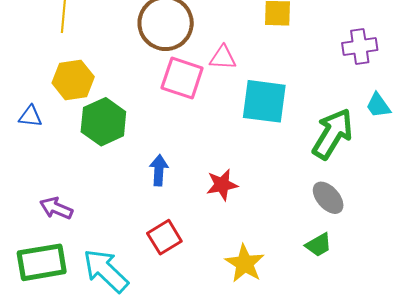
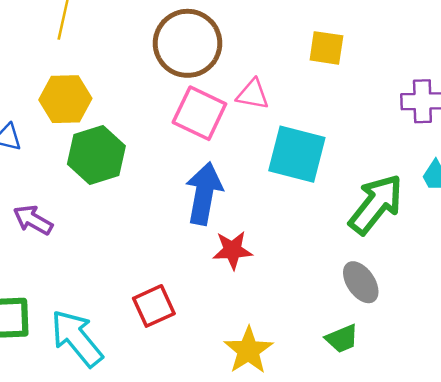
blue arrow: (159, 170) -> (204, 193), moved, size x1.6
purple arrow: (56, 208) -> (33, 220), moved

